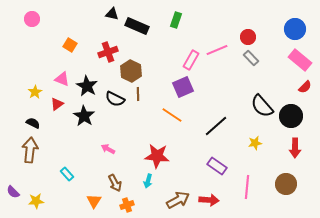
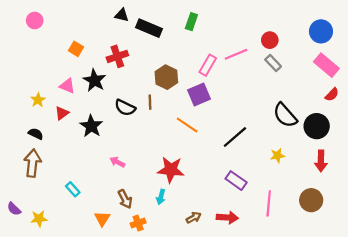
brown hexagon: (131, 71) -> (166, 77), moved
black star: (87, 86) -> (95, 80), moved
brown arrow: (178, 200) -> (194, 218), size x0.6

